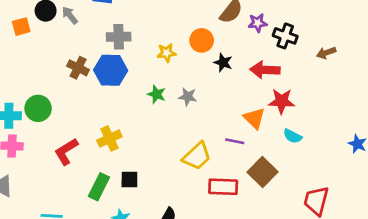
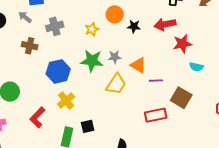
gray arrow: (70, 15) -> (25, 17), moved
brown cross: (78, 68) -> (30, 46), moved
blue hexagon: (111, 70) -> (58, 71), moved
green star: (157, 94) -> (92, 61), size x1.6
orange triangle: (254, 118) -> (138, 65), moved
yellow trapezoid: (197, 156) -> (116, 84), moved

